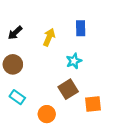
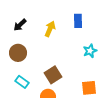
cyan star: (74, 61) -> (90, 51), moved
brown square: (68, 89) -> (53, 75), moved

